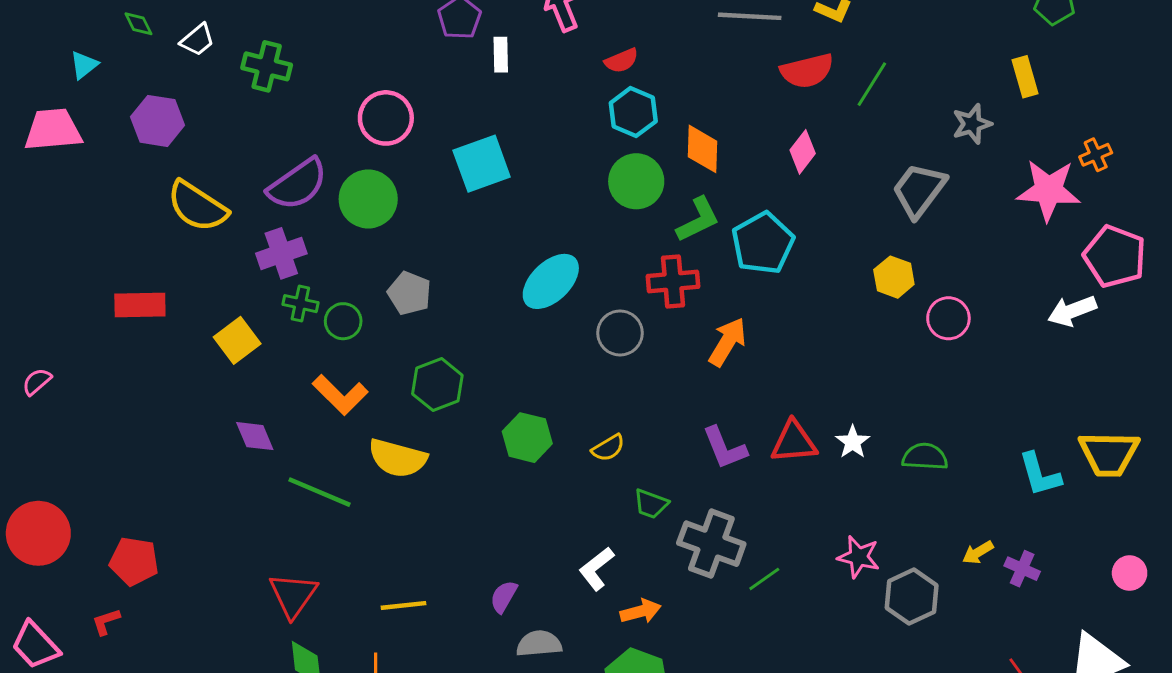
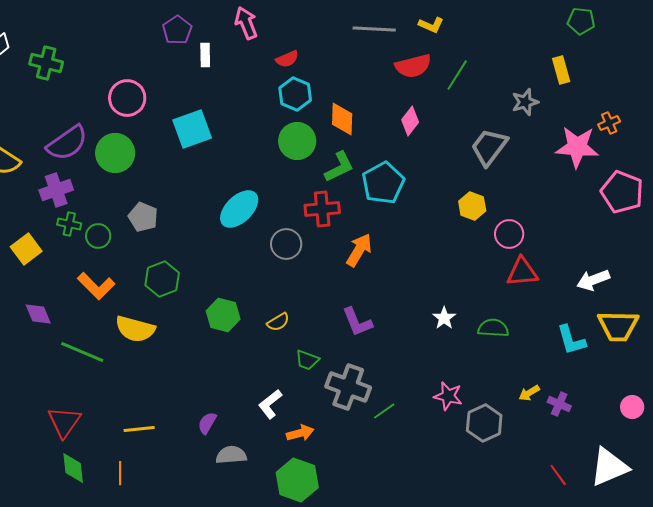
white arrow: (1072, 311) -> (593, 280), moved
red triangle: (794, 442) -> (522, 272), moved

